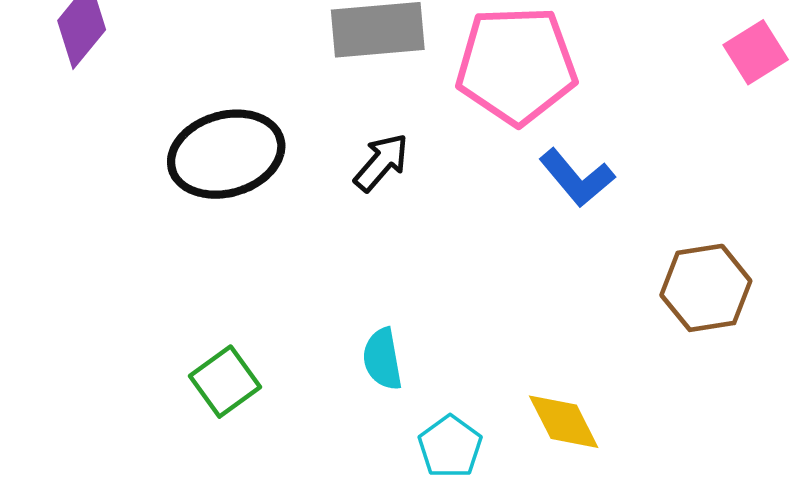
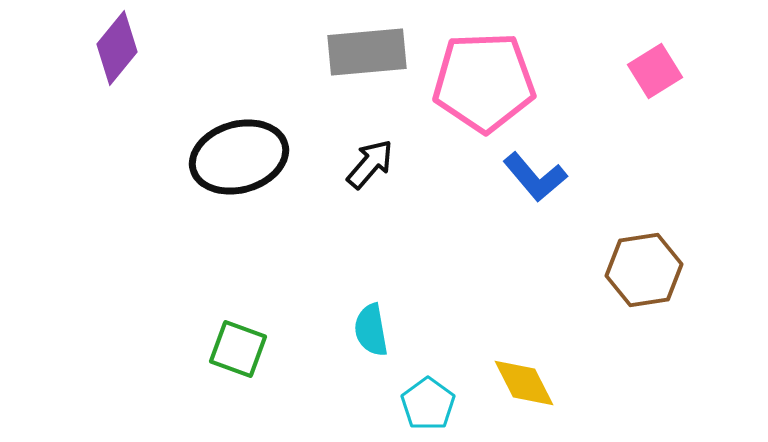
pink square: (756, 52) -> (655, 71), moved
green square: (225, 382) -> (238, 349), turned -34

